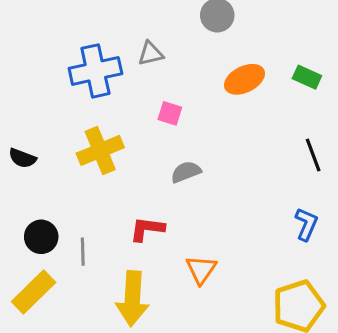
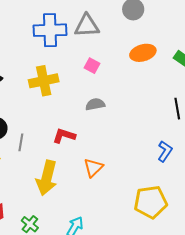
gray triangle: (151, 54) -> (87, 26), size x1.5

